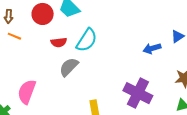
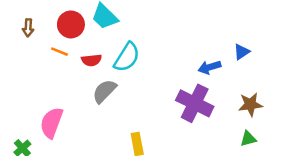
orange line: (14, 36) -> (60, 52), moved
purple cross: (138, 93) -> (195, 103), moved

